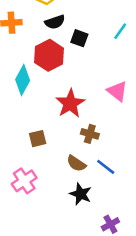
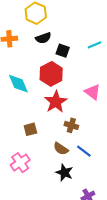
cyan line: (120, 31) -> (95, 45), turned 32
red hexagon: (49, 55) -> (51, 74), moved
cyan diamond: (23, 80) -> (18, 84), turned -50

